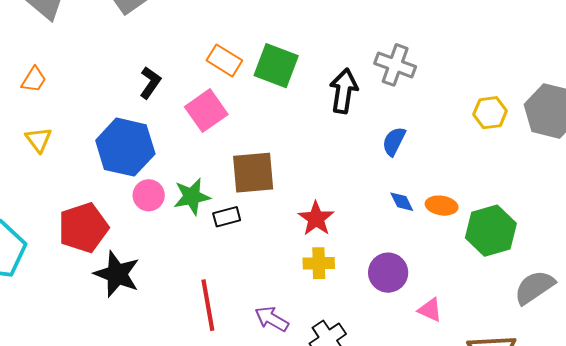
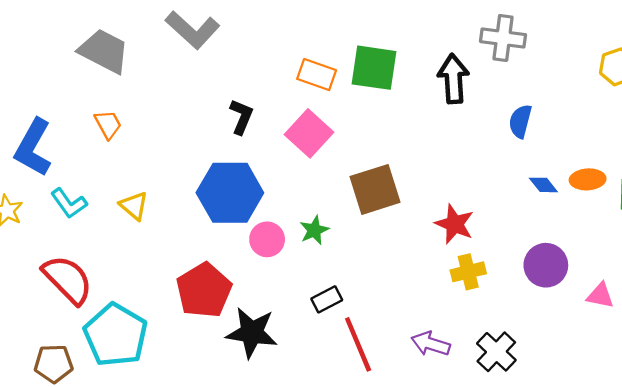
orange trapezoid: (34, 80) -> (108, 124), moved, turned -48
green star: (192, 196) -> (314, 230), size x0.7
black rectangle: (227, 217) -> (327, 299), moved

